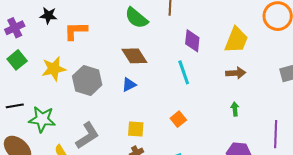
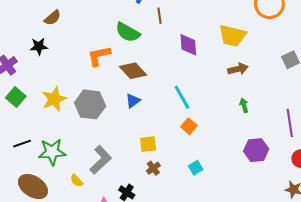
orange L-shape: (76, 31) -> (99, 56), moved
yellow trapezoid: (236, 40) -> (232, 36), turned 92
cyan line: (184, 72) -> (182, 97), moved

